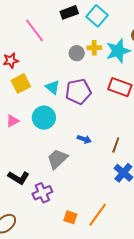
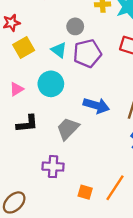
gray circle: (77, 53) -> (75, 26), moved
blue arrow: (84, 139) -> (96, 106), size x1.6
black L-shape: (19, 178) -> (27, 124), moved, turned -35
purple cross: (42, 193) -> (53, 167), turned 30

